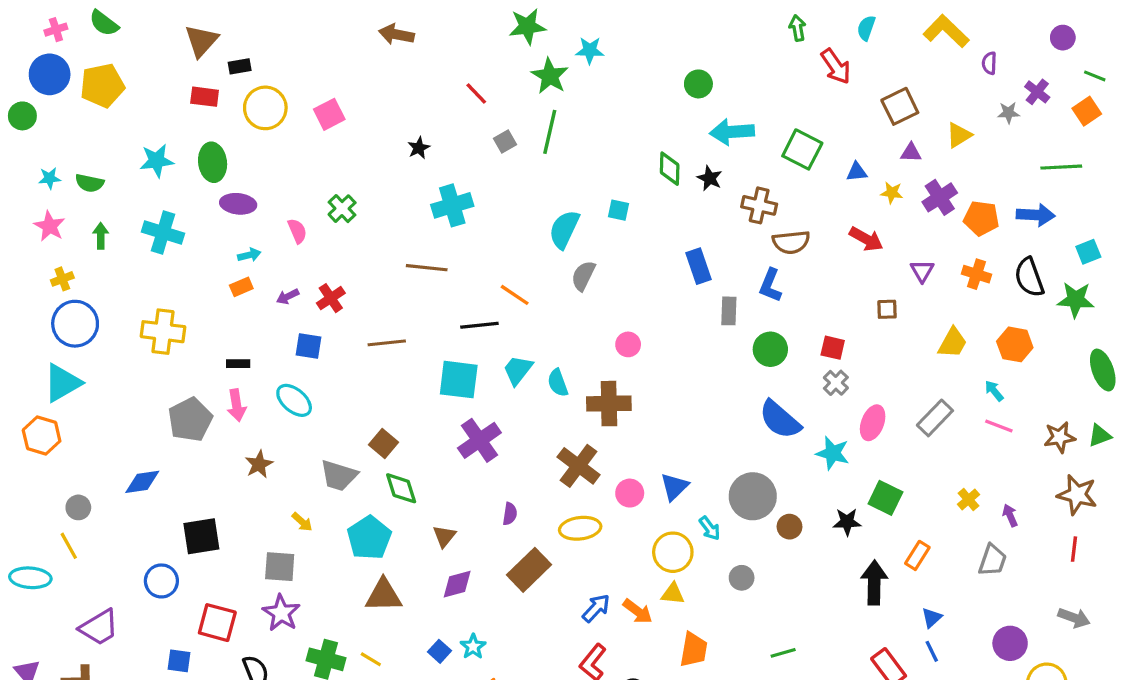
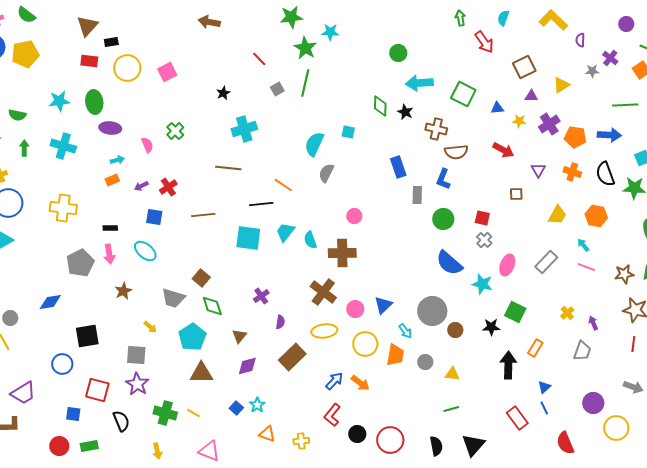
purple cross: (479, 440) -> (261, 296), moved, size x0.6
yellow circle: (673, 552) -> (365, 344), moved
yellow triangle: (673, 594) -> (452, 374), moved
orange trapezoid: (694, 650) -> (395, 355), moved

